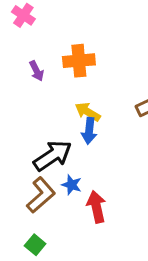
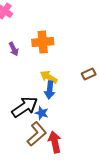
blue star: (72, 185) -> (42, 113), moved
brown L-shape: (41, 195) -> (37, 134), moved

